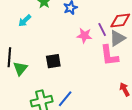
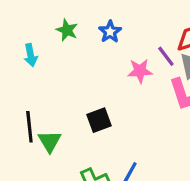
cyan arrow: (25, 21) -> (31, 55), moved, turned -48

